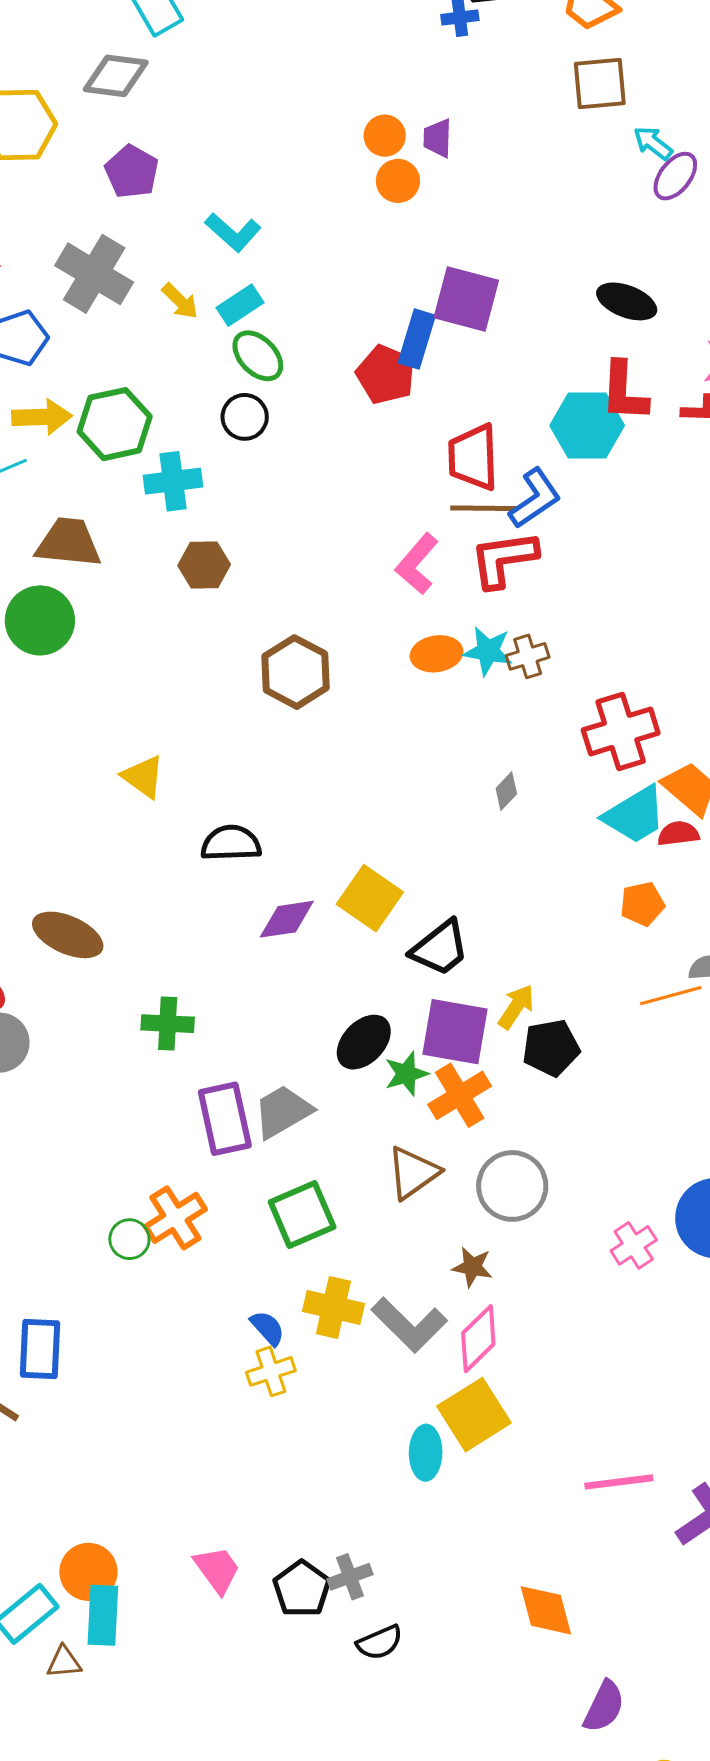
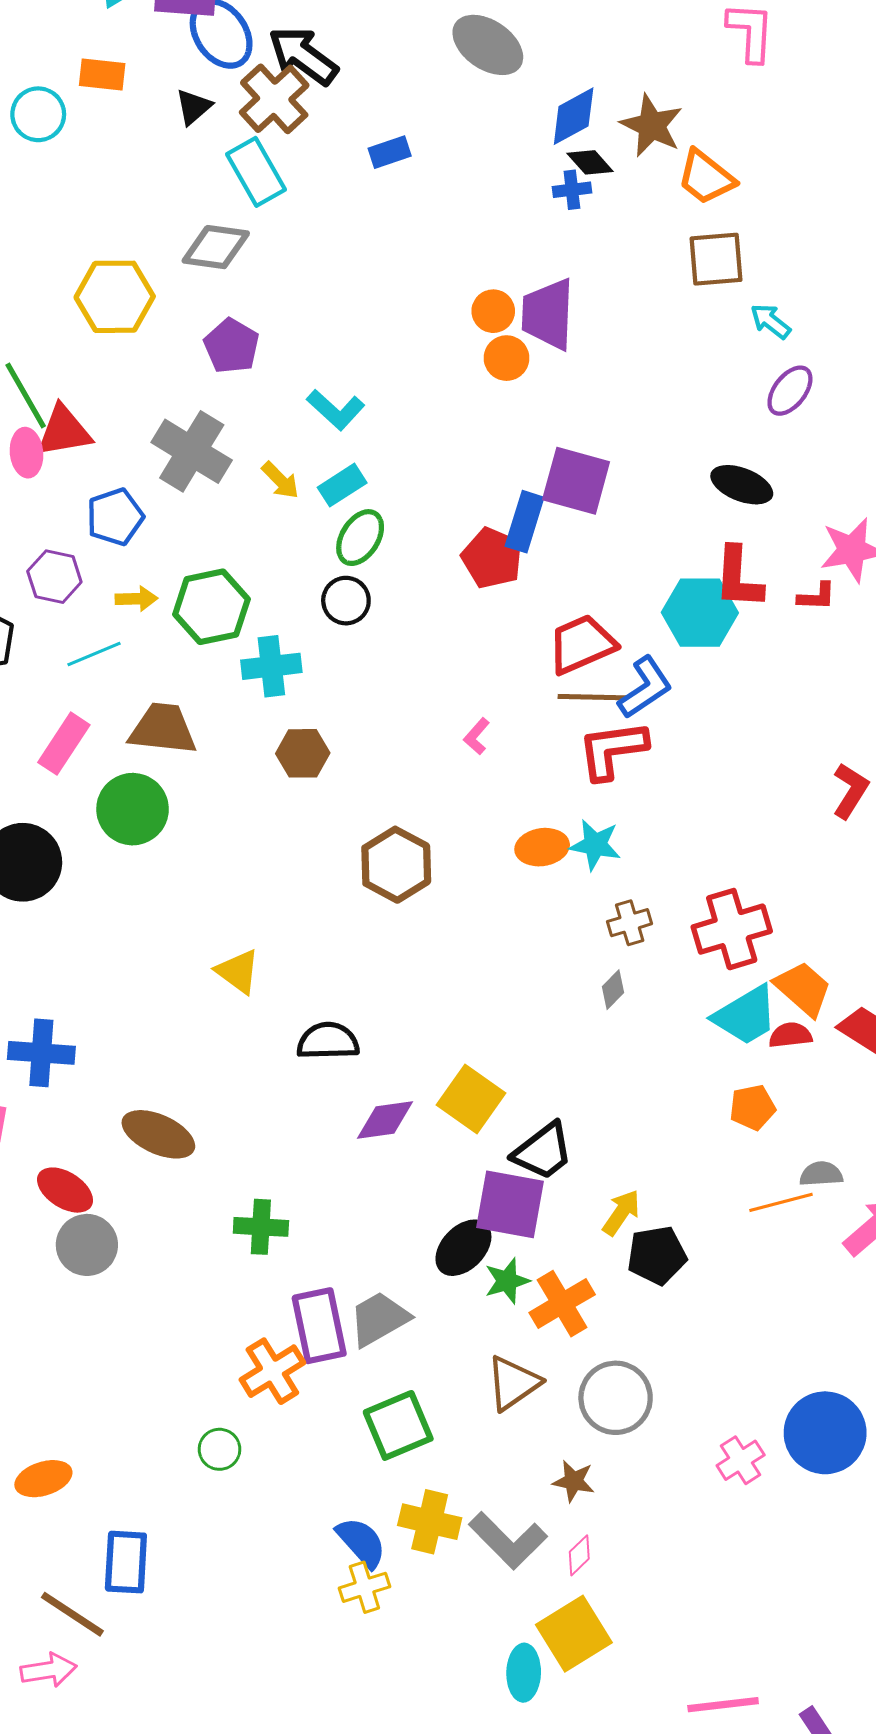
purple trapezoid: (438, 138) -> (548, 314), size x1.8
purple ellipse: (675, 176) -> (790, 391), moved
green ellipse: (258, 356) -> (360, 538), turned 76
yellow arrow: (42, 417) -> (136, 599), size x0.7
red trapezoid: (473, 457) -> (582, 644), turned 68
pink L-shape: (417, 564) -> (477, 736), moved, size x0.6
brown cross: (528, 656) -> (630, 923), moved
purple square: (455, 1032) -> (510, 1204), moved
orange cross: (175, 1218) -> (272, 1371), moved
blue semicircle: (267, 1328) -> (361, 1542), size x1.4
pink diamond: (478, 1339) -> (579, 1555), size x0.6

